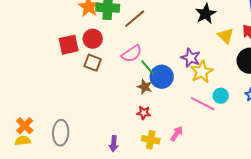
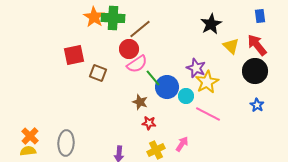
red circle: (93, 39) -> (129, 49), moved
brown star: (145, 87) -> (140, 102), moved
cyan circle: (221, 96) -> (186, 96), moved
yellow cross: (151, 140) -> (156, 150), turned -36

